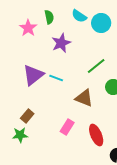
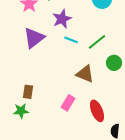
purple triangle: (33, 75) -> (34, 38), moved
cyan line: (56, 78) -> (71, 40), moved
brown rectangle: (27, 116) -> (28, 92), turned -32

